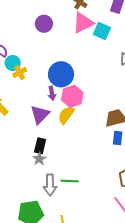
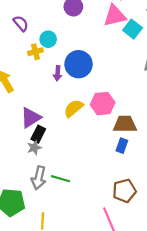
cyan circle: (13, 63) -> (48, 39), moved
purple arrow: (52, 93) -> (58, 73), moved
pink hexagon: (72, 96) -> (103, 104), moved
purple triangle: (40, 115) -> (31, 118), moved

